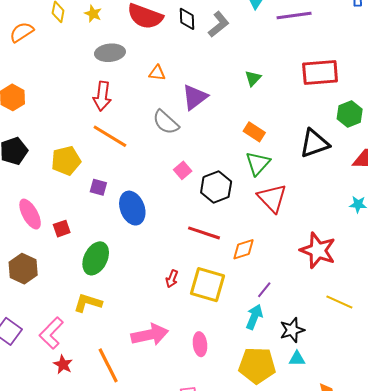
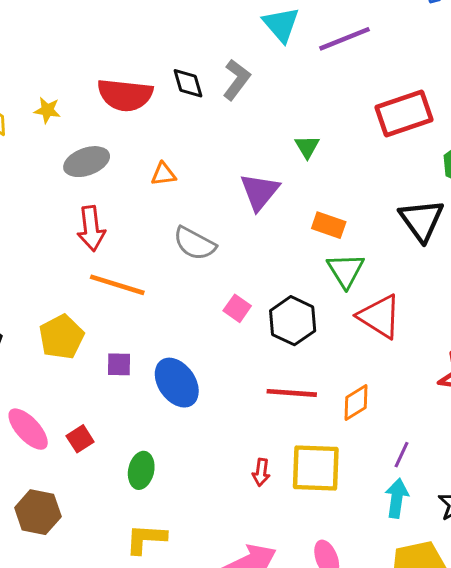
purple triangle: (195, 97) -> (260, 192), moved
black triangle: (314, 143) -> (422, 220), turned -32
green ellipse: (96, 258) -> (141, 470), size x0.7

